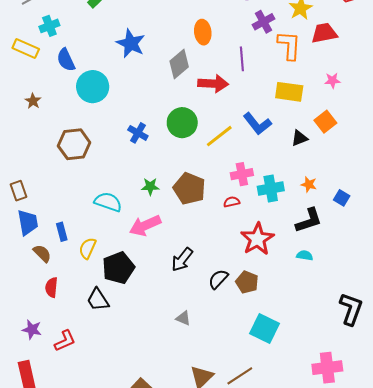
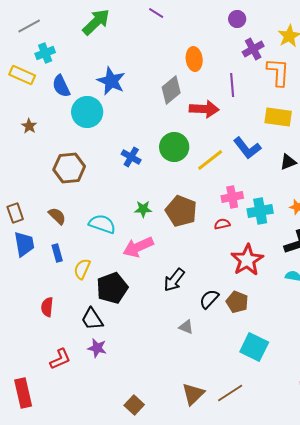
blue star: (131, 43) -> (111, 81), moved
brown semicircle: (42, 253) -> (57, 216), moved
gray triangle: (183, 318) -> (186, 327), moved
purple star: (32, 330) -> (97, 348), moved

